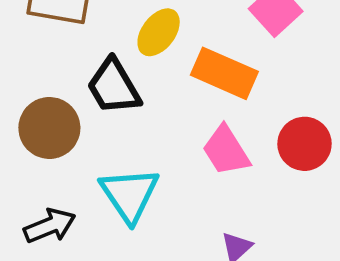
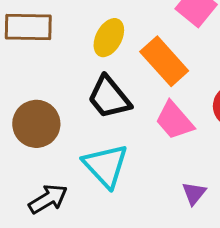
orange rectangle: (224, 73) -> (164, 61), turned 33
black trapezoid: (114, 87) -> (109, 97), moved

